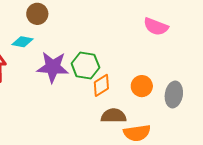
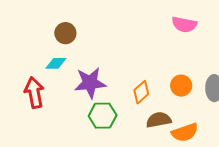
green hexagon: (85, 65) -> (103, 116), moved

